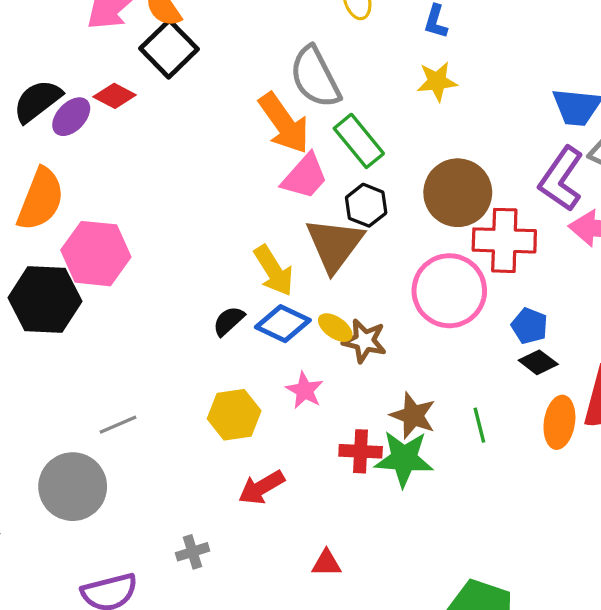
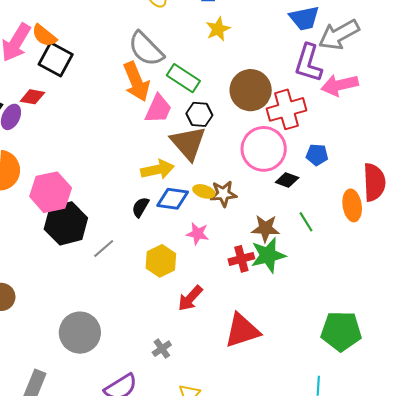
orange arrow: (284, 123) -> (136, 82), turned 30
yellow arrow: (274, 271) -> (157, 170), turned -52
black hexagon: (45, 300) -> (66, 223), moved
black diamond: (538, 362) -> (287, 180), moved
gray line: (118, 425) -> (104, 249), moved
red triangle: (326, 563) -> (242, 331), size x2.0

